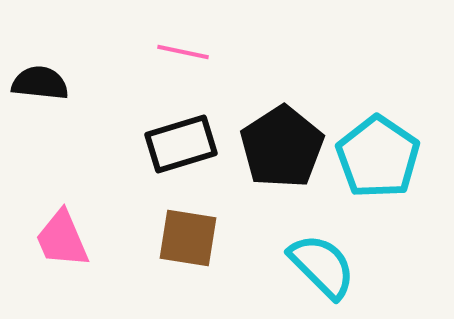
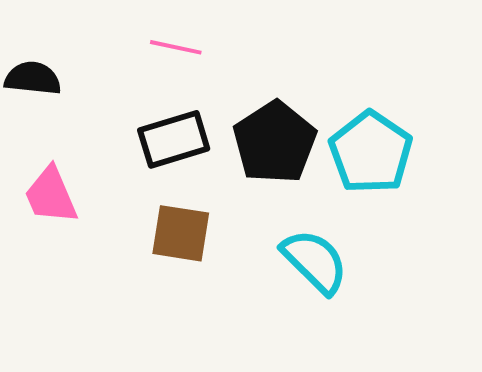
pink trapezoid: (62, 239) -> (51, 195), moved

